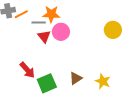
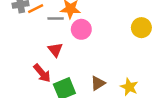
red triangle: (44, 36) -> (55, 50), moved

